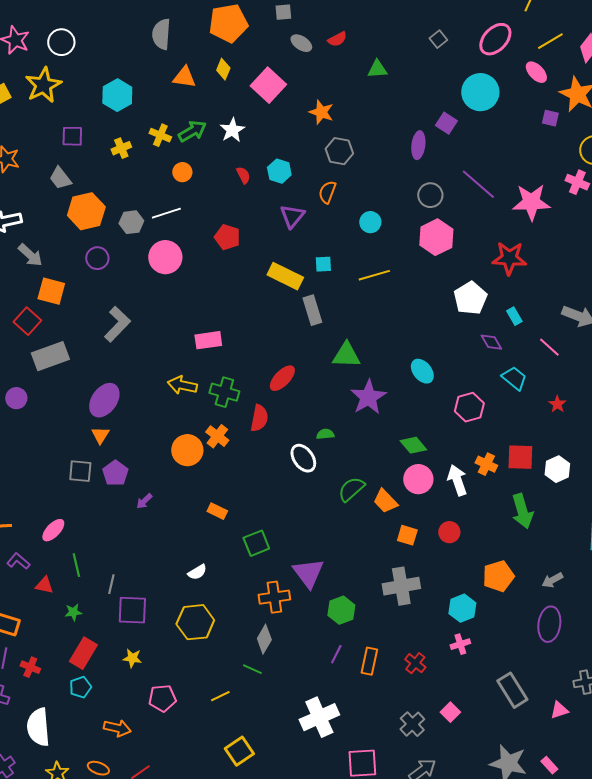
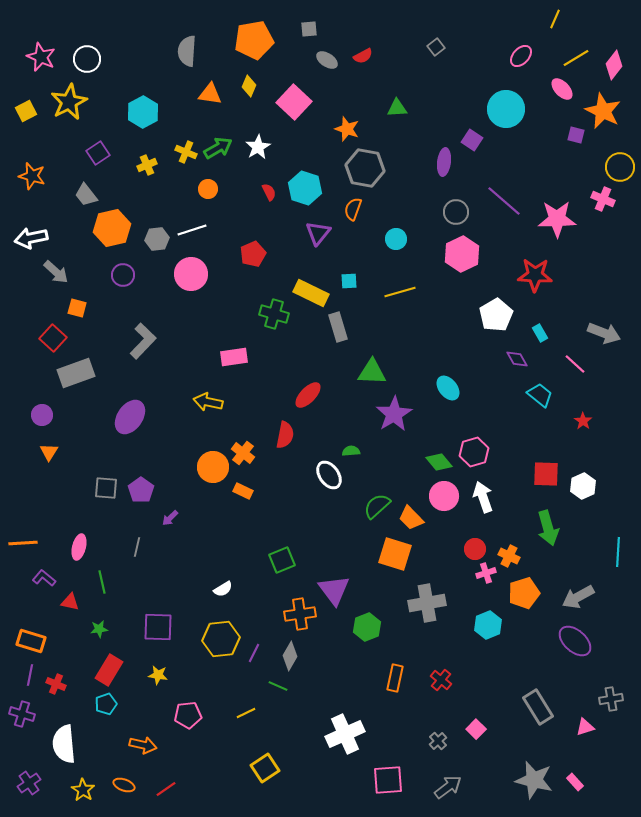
gray square: (438, 39) -> (436, 47), moved
pink ellipse: (495, 39) -> (521, 56), size x0.7
green triangle: (377, 69) -> (397, 108), moved
purple square: (72, 136) -> (98, 153), turned -35
gray hexagon: (339, 151) -> (365, 168), size x1.4
cyan hexagon: (279, 171) -> (305, 188), size x1.4
red pentagon: (227, 237) -> (253, 254), turned 30
orange square: (51, 291) -> (77, 308), size x0.7
green cross: (224, 392) -> (274, 314), moved
pink hexagon: (469, 407) -> (474, 452), moved
orange triangle: (100, 435) -> (49, 452), moved
orange cross: (486, 464) -> (509, 556), moved
orange rectangle: (217, 511) -> (243, 491), moved
pink ellipse: (53, 530) -> (79, 547), turned -30
orange square: (407, 535) -> (395, 554), moved, size x1.6
gray arrow: (552, 580) -> (578, 597), size x1.5
gray line: (111, 584) -> (137, 547), moved
purple ellipse: (549, 624) -> (575, 641), turned -56
pink cross: (460, 644) -> (486, 573), moved
purple line: (336, 654) -> (254, 653), moved
gray cross: (412, 724) -> (438, 741), size x0.7

